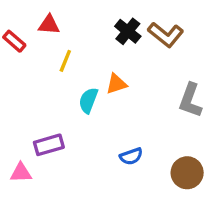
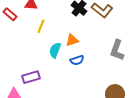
blue semicircle: (131, 156) -> (77, 60), moved

